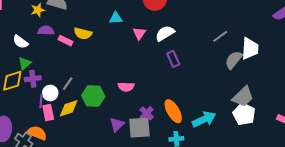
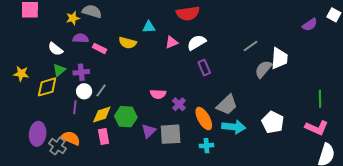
yellow semicircle: (83, 33) -> (128, 43), moved
pink triangle: (139, 33) -> (172, 42), turned 32
purple cross: (33, 79) -> (81, 72), moved
white circle: (50, 93) -> (84, 91), moved
green hexagon: (93, 96) -> (126, 117), moved
gray trapezoid: (243, 97) -> (227, 105), moved
pink rectangle: (48, 112) -> (104, 137), moved
purple cross: (147, 113) -> (179, 104), moved
cyan arrow: (204, 119) -> (234, 127), turned 30

